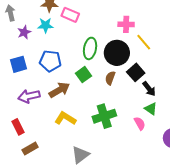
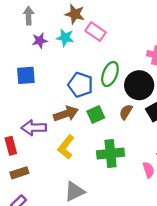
blue pentagon: (50, 61) -> (80, 85), moved
green square: (84, 75) -> (96, 115), moved
purple arrow: (29, 96) -> (34, 128), moved
yellow L-shape: (65, 118) -> (66, 147), turned -95

